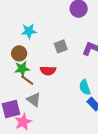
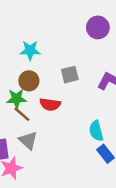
brown circle: (19, 53) -> (29, 81), moved

